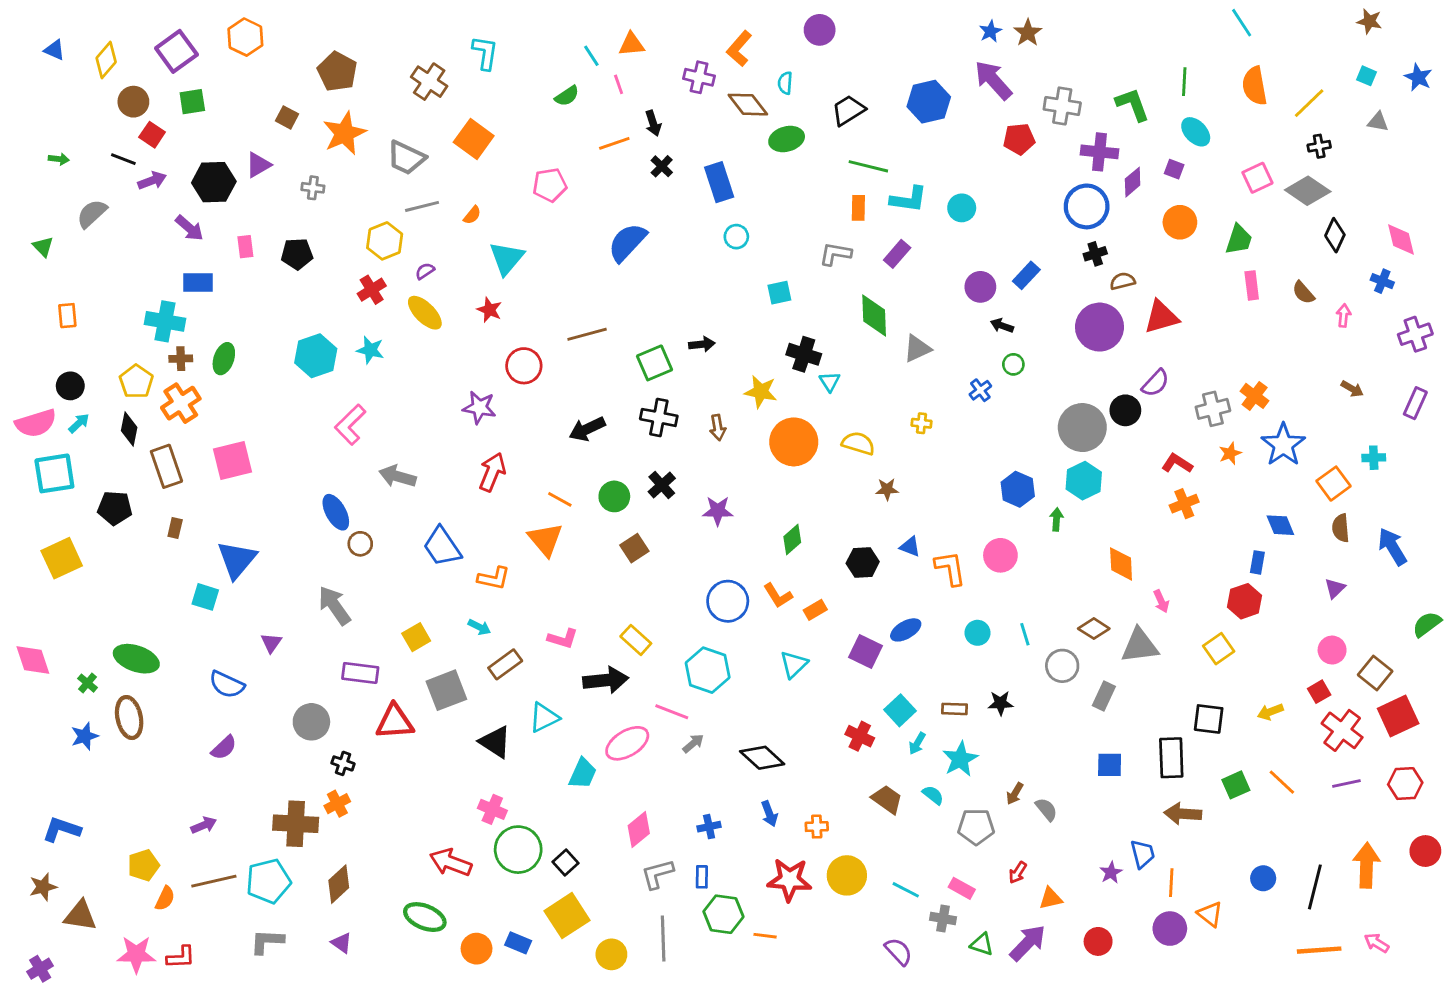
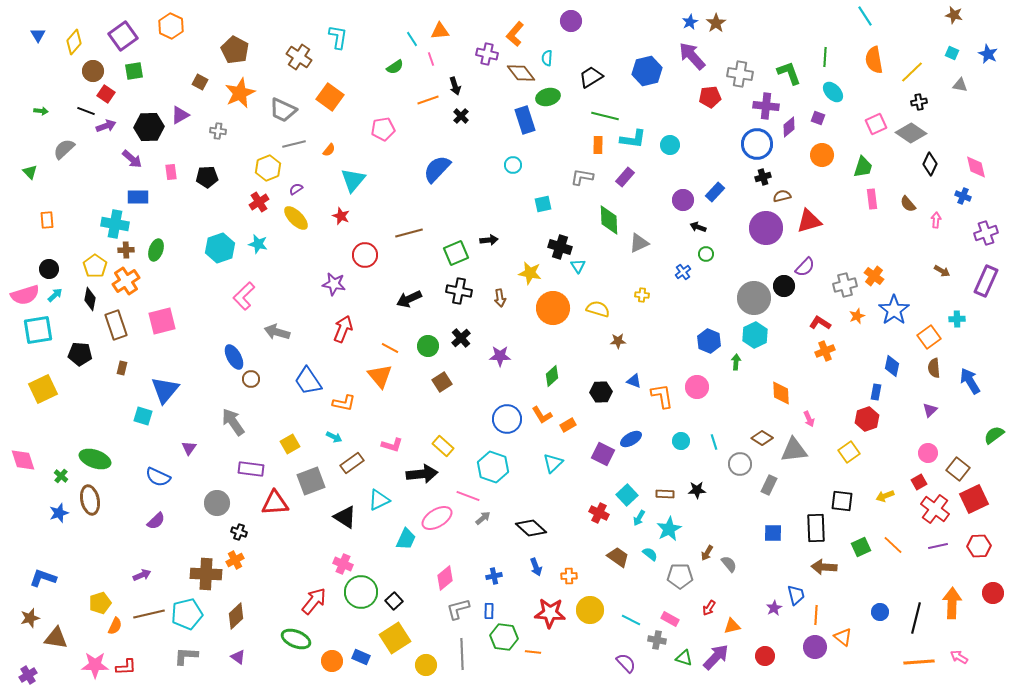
blue triangle: (54, 50) -> (38, 35), turned 35
blue rectangle: (719, 182) -> (525, 120), moved
purple rectangle: (1415, 403) -> (986, 281), size x1.4
blue diamond: (1280, 525) -> (892, 366), turned 35
red arrow: (451, 862) -> (314, 601), turned 108

